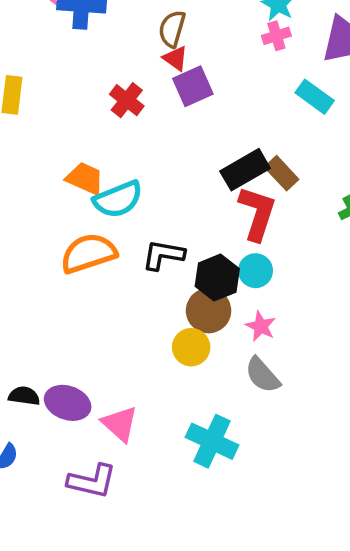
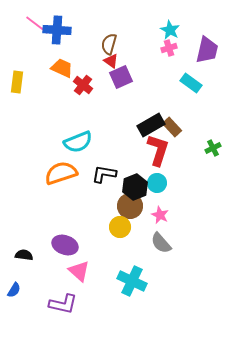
orange trapezoid: (85, 178) -> (62, 68), moved
purple ellipse: (68, 403) -> (65, 245), moved

